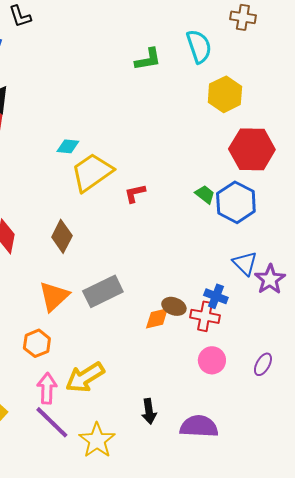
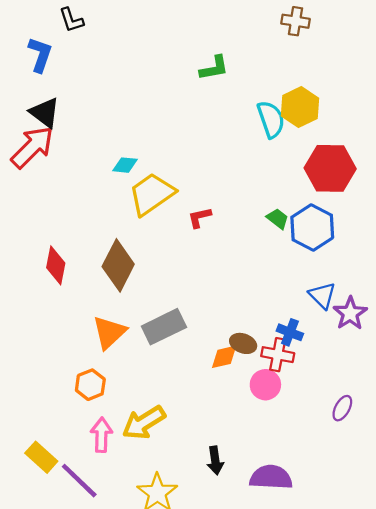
brown cross: (243, 17) -> (296, 21), moved
cyan semicircle: (199, 46) -> (271, 119), moved
brown diamond: (62, 236) -> (118, 265), size x1.4
pink circle: (212, 360) -> (265, 385), moved
purple line: (52, 422) -> (79, 481), moved

